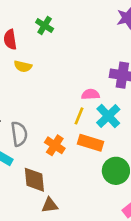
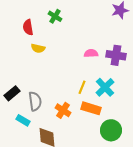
pink semicircle: (90, 94) -> (91, 53), moved

